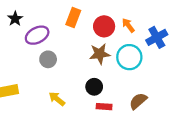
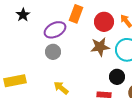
purple ellipse: (37, 35) -> (55, 30), moved
black circle: (94, 87) -> (117, 77), moved

